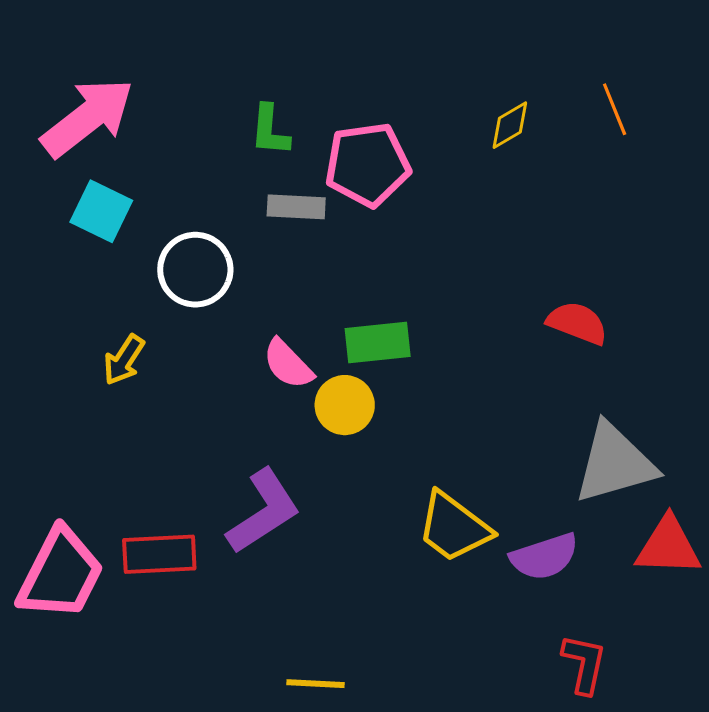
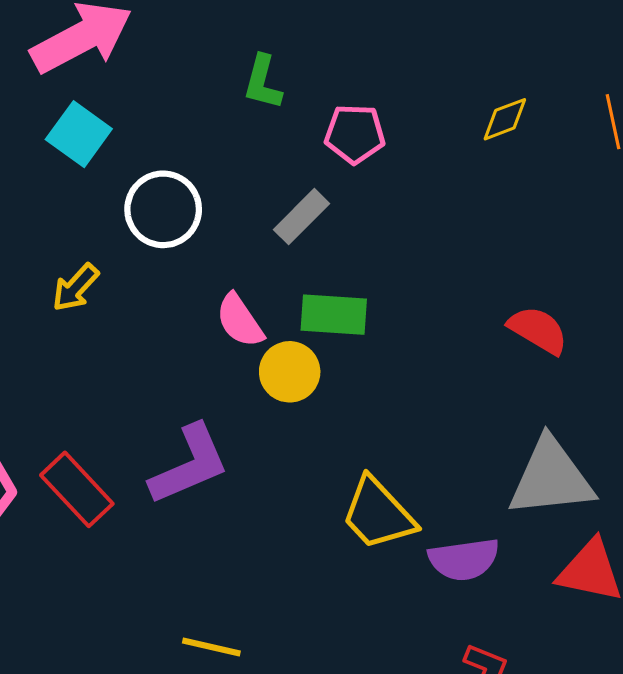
pink pentagon: (368, 165) -> (355, 134), size x0.7
gray rectangle: (296, 207) -> (302, 217), moved, turned -58
red rectangle: (159, 554) -> (77, 489), turned 40

